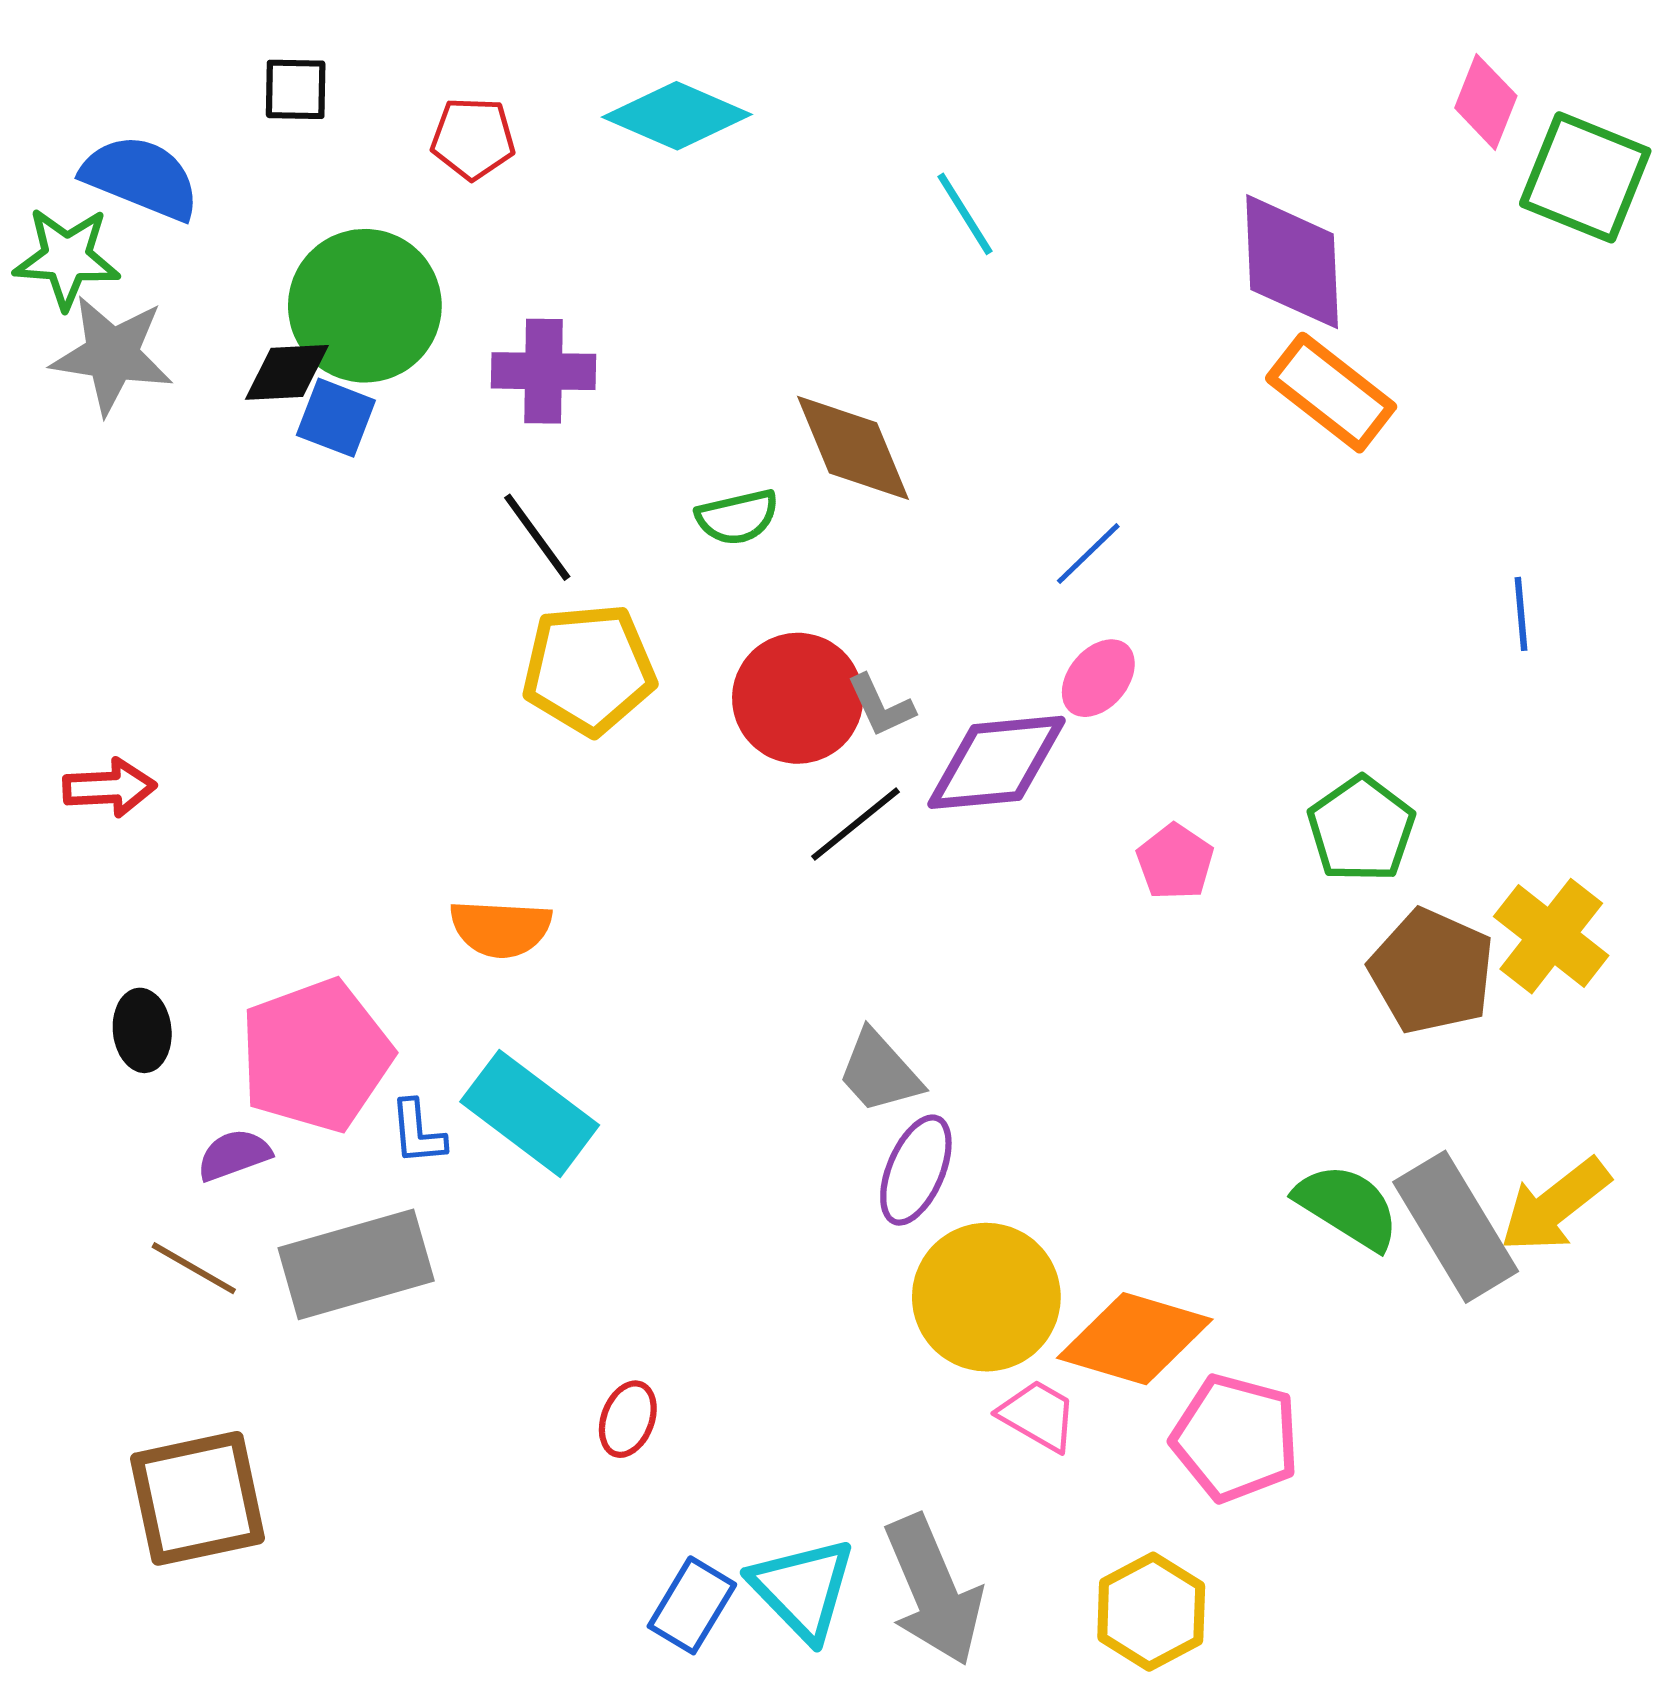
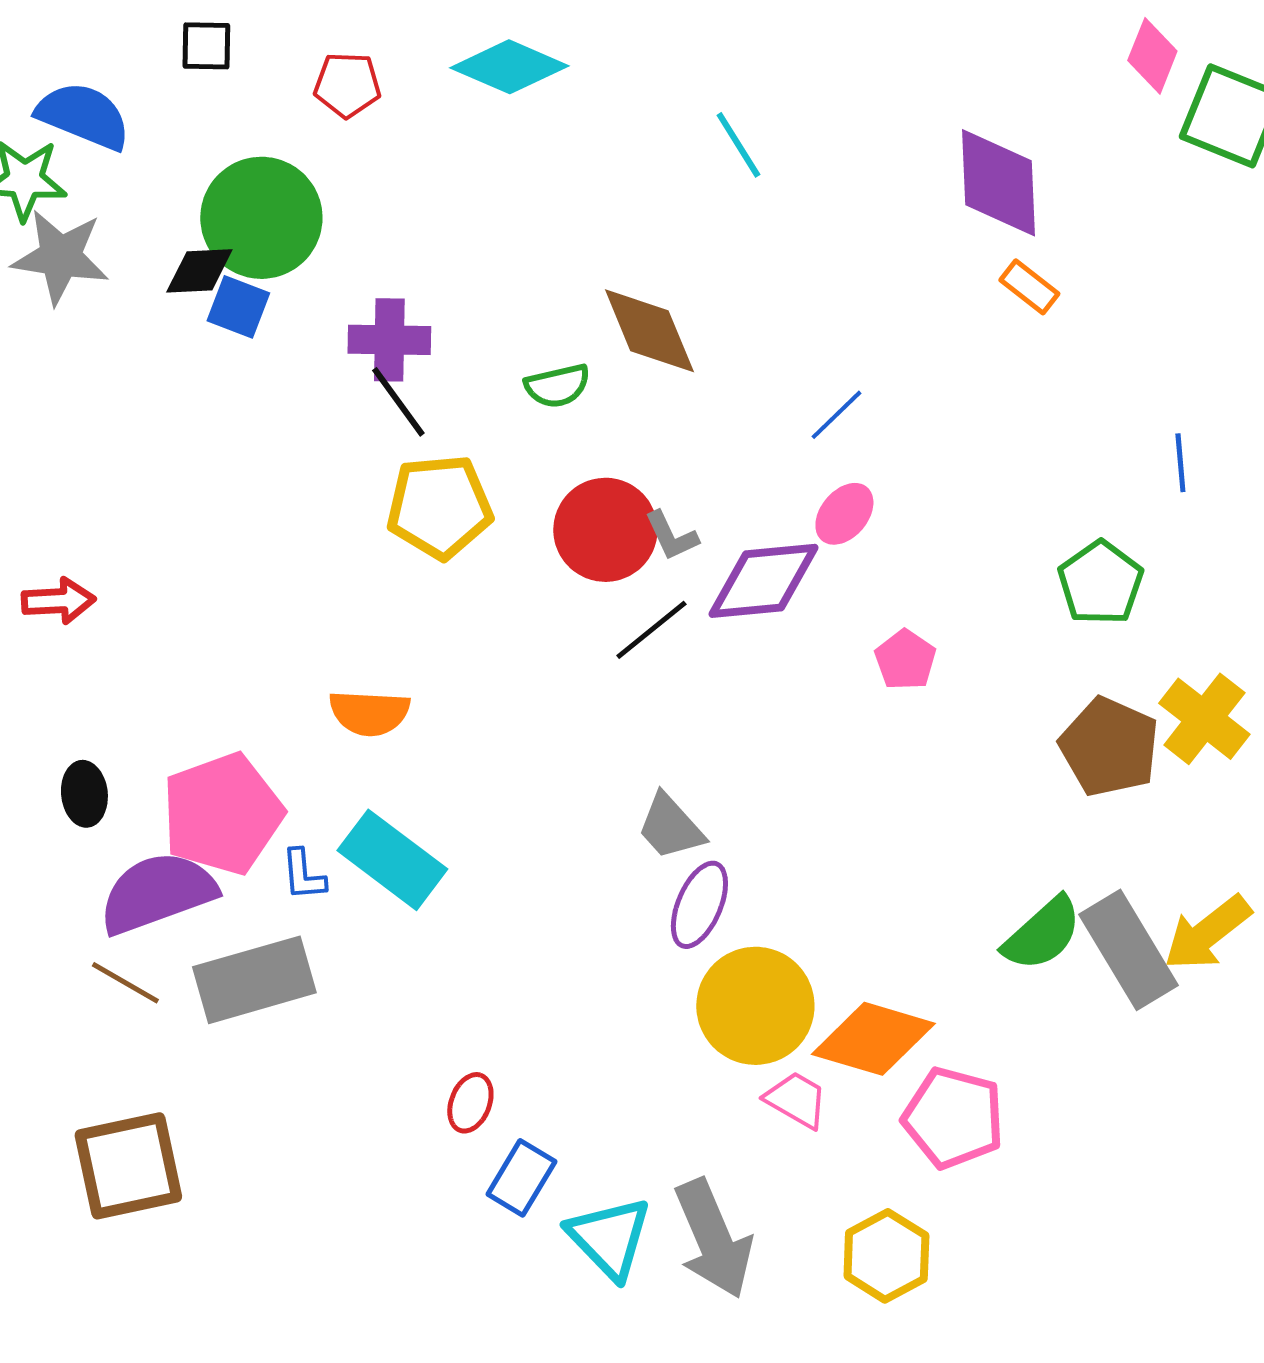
purple cross: (543, 371) -> (389, 340), moved
orange rectangle: (1331, 393) -> (1029, 287), size x0.6
green pentagon: (1361, 829) -> (1100, 583), moved
purple semicircle: (234, 1155) -> (157, 893), size x2.0
green semicircle: (1347, 1207) -> (1042, 934), turned 106
blue rectangle: (692, 1605) -> (521, 1178), moved

